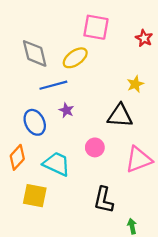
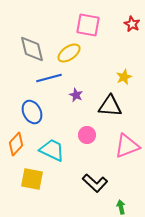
red star: (144, 38) -> (132, 24), moved
purple star: (66, 110) -> (76, 95), moved
black L-shape: (104, 200) -> (95, 183), turned -60

